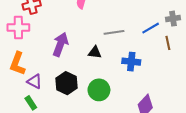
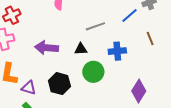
brown line: (168, 43) -> (150, 38), moved
purple arrow: (60, 44) -> (46, 48), turned -95
green circle: (99, 90) -> (93, 72), moved

